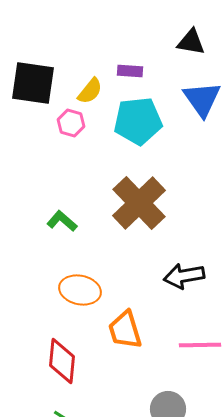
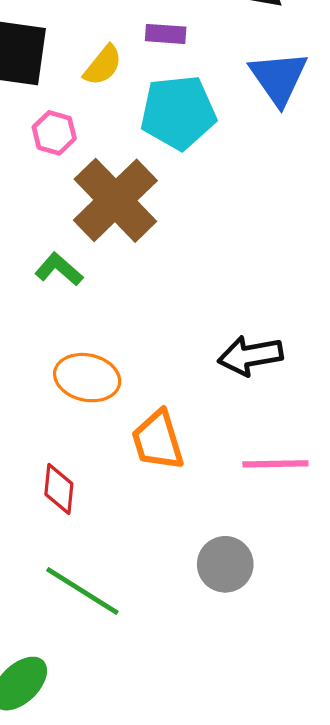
pink hexagon: (71, 123) -> (54, 133), moved
brown cross: (139, 203) -> (115, 200), moved
red diamond: (62, 361) -> (59, 489), size x0.7

